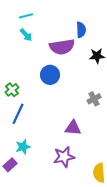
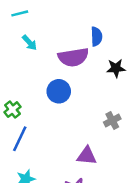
cyan line: (26, 16) -> (20, 13), moved

